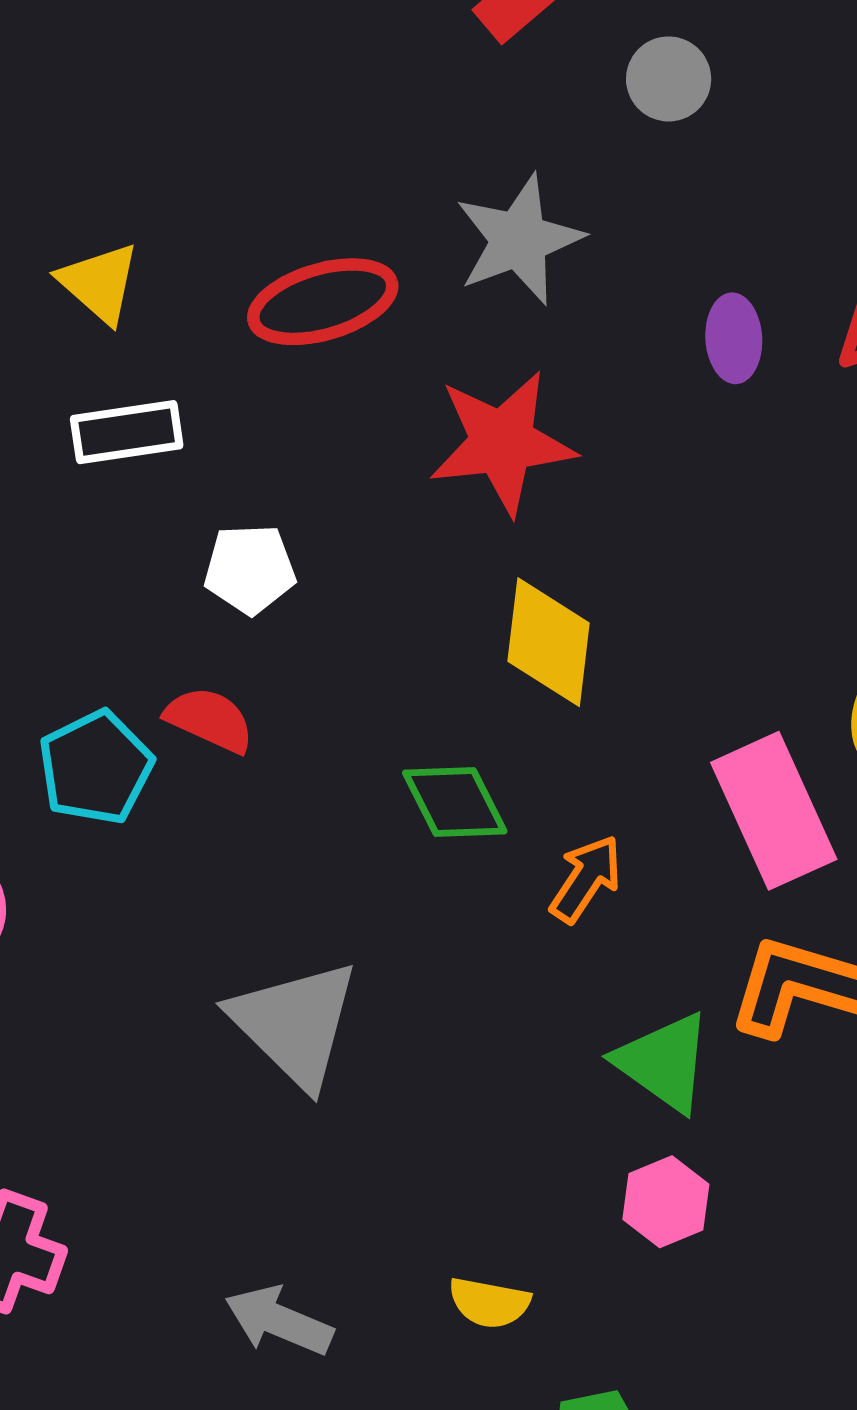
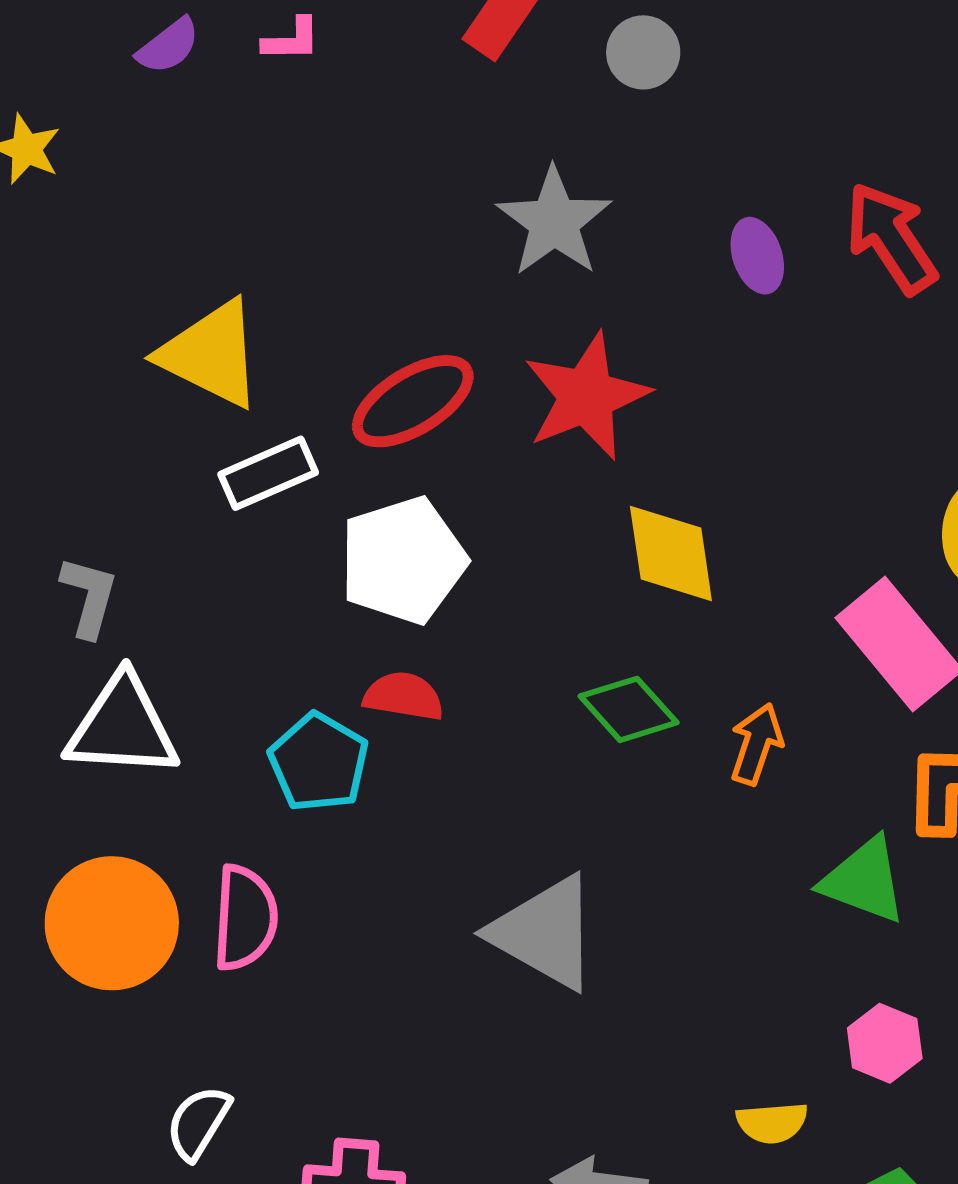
yellow triangle: (99, 283) -> (211, 354), size x1.5
red ellipse: (323, 302) -> (413, 401), moved
white pentagon: (250, 569) -> (403, 560), size x1.6
pink hexagon: (666, 1202) -> (885, 1043), moved

